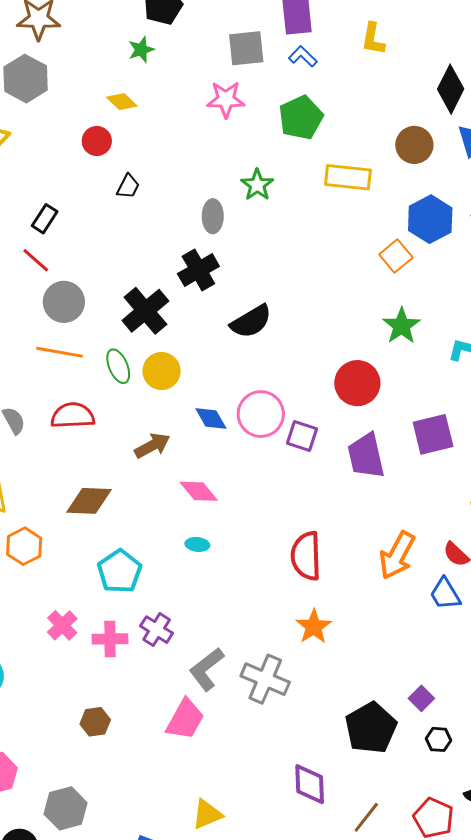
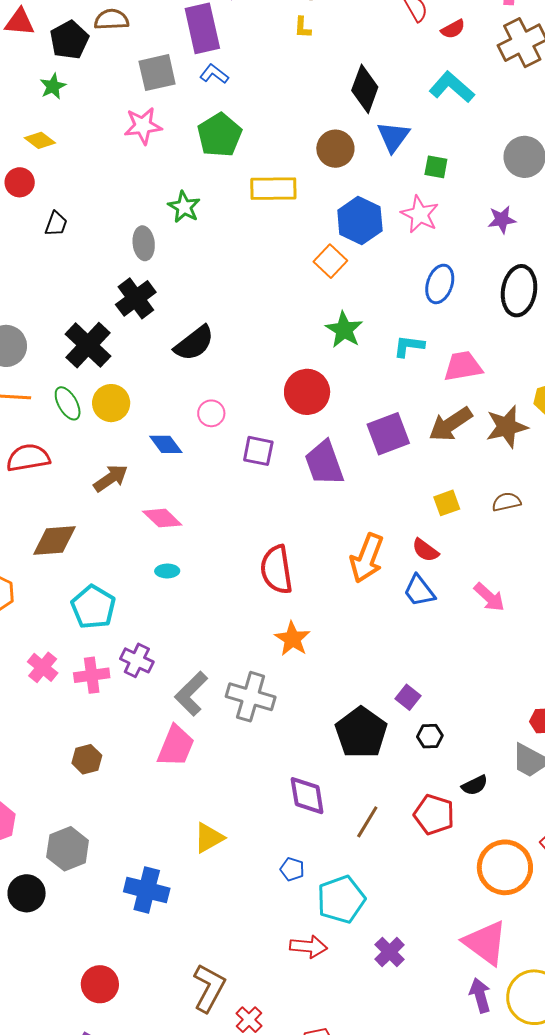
yellow L-shape: (373, 39) -> (303, 27), moved, size x0.7
pink circle: (261, 414) -> (211, 413), moved, size x0.6

